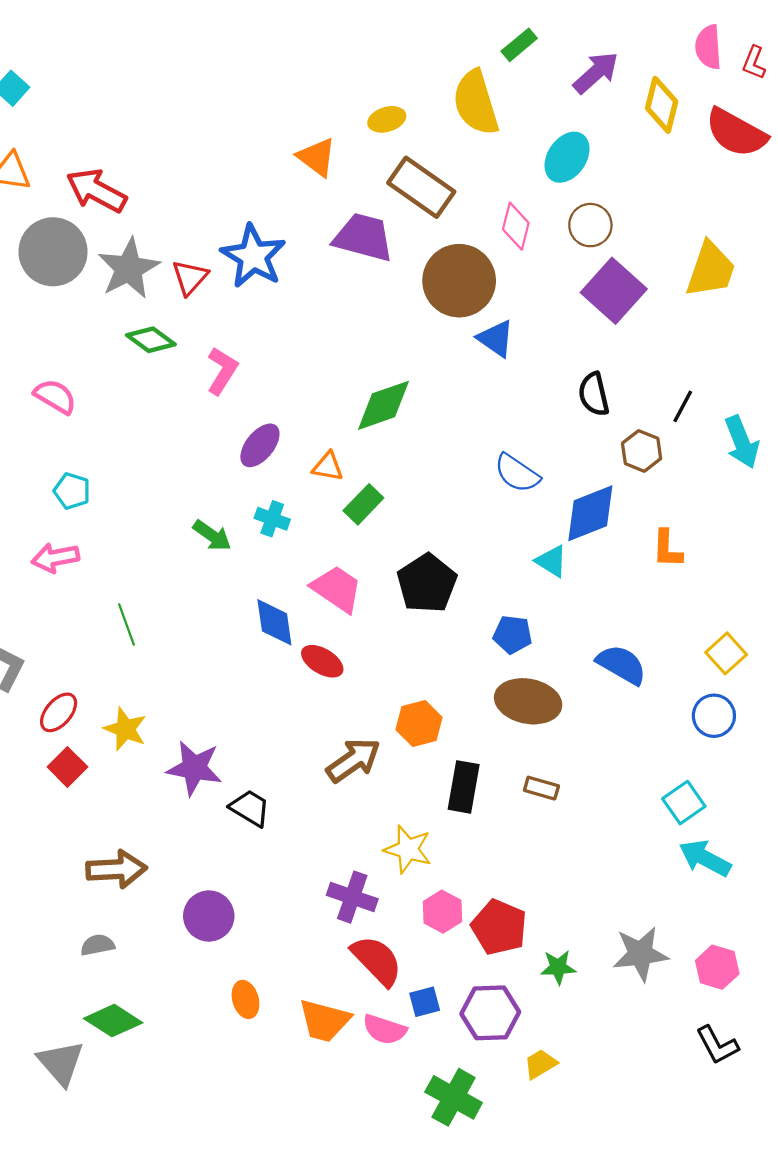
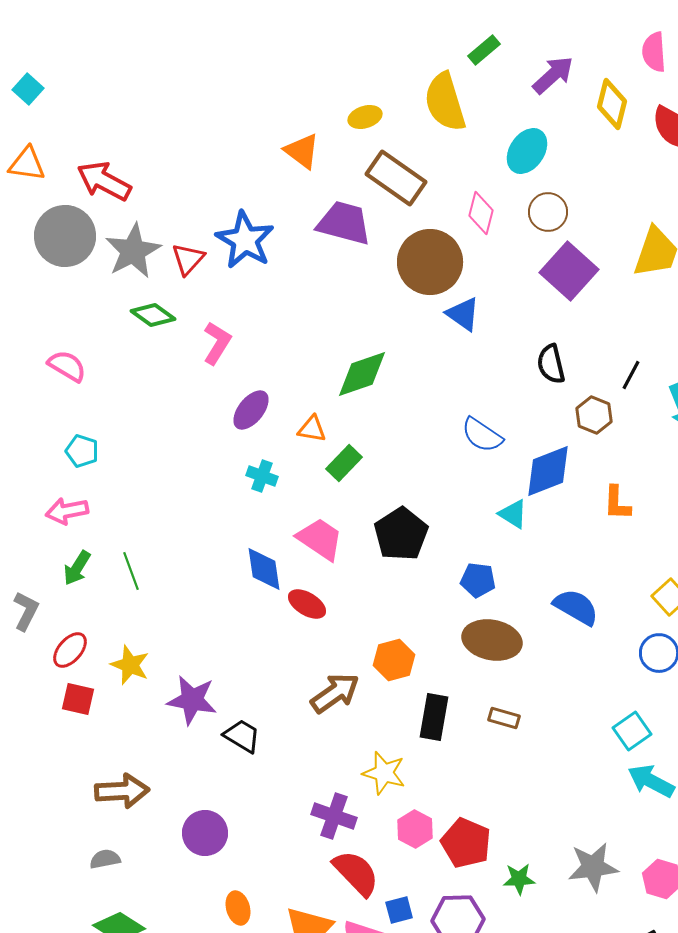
green arrow: (212, 535) -> (77, 568), moved, turned 87
red square: (67, 767) -> (78, 699), turned -32

